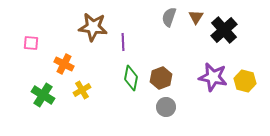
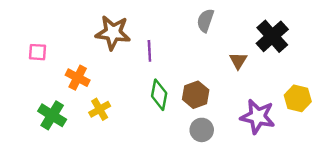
brown triangle: (196, 17) -> (238, 61), moved
purple star: (213, 77) -> (258, 117), moved

